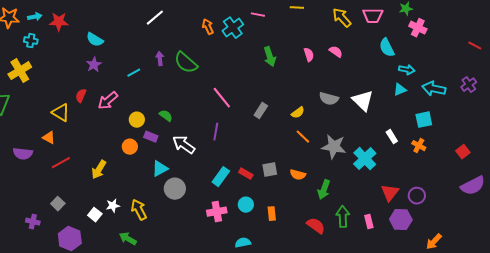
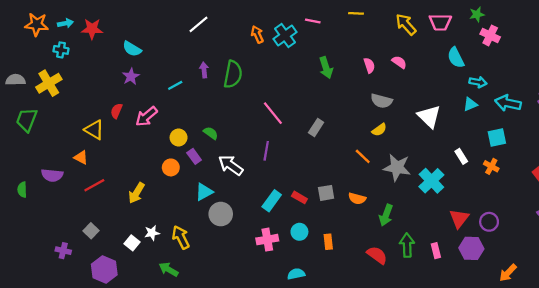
green semicircle: (186, 63) -> (233, 74), turned -120
gray semicircle: (329, 99) -> (381, 101), moved
yellow semicircle: (298, 113) -> (379, 130), moved
purple rectangle: (151, 137) -> (194, 156), turned 32

